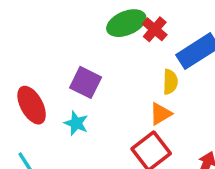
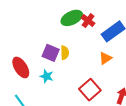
yellow semicircle: (170, 82) -> (65, 53), moved
orange triangle: (161, 114) -> (105, 58), moved

